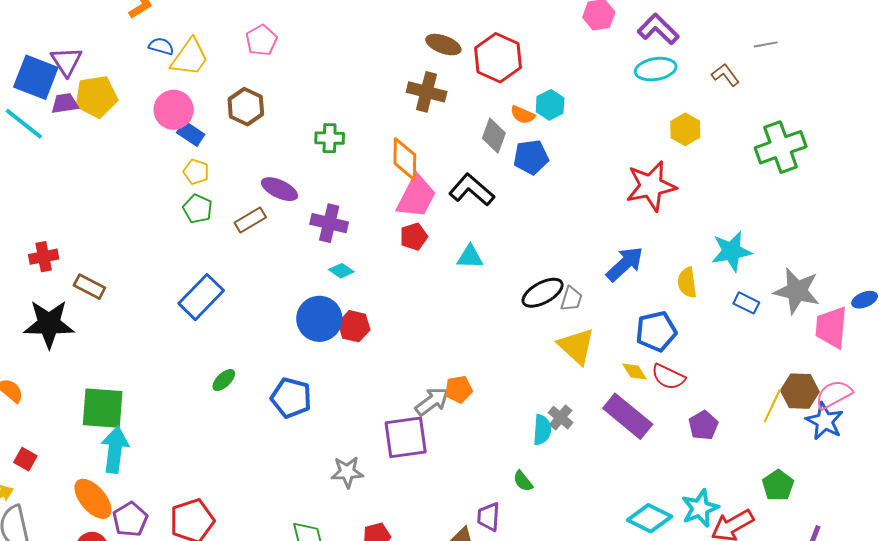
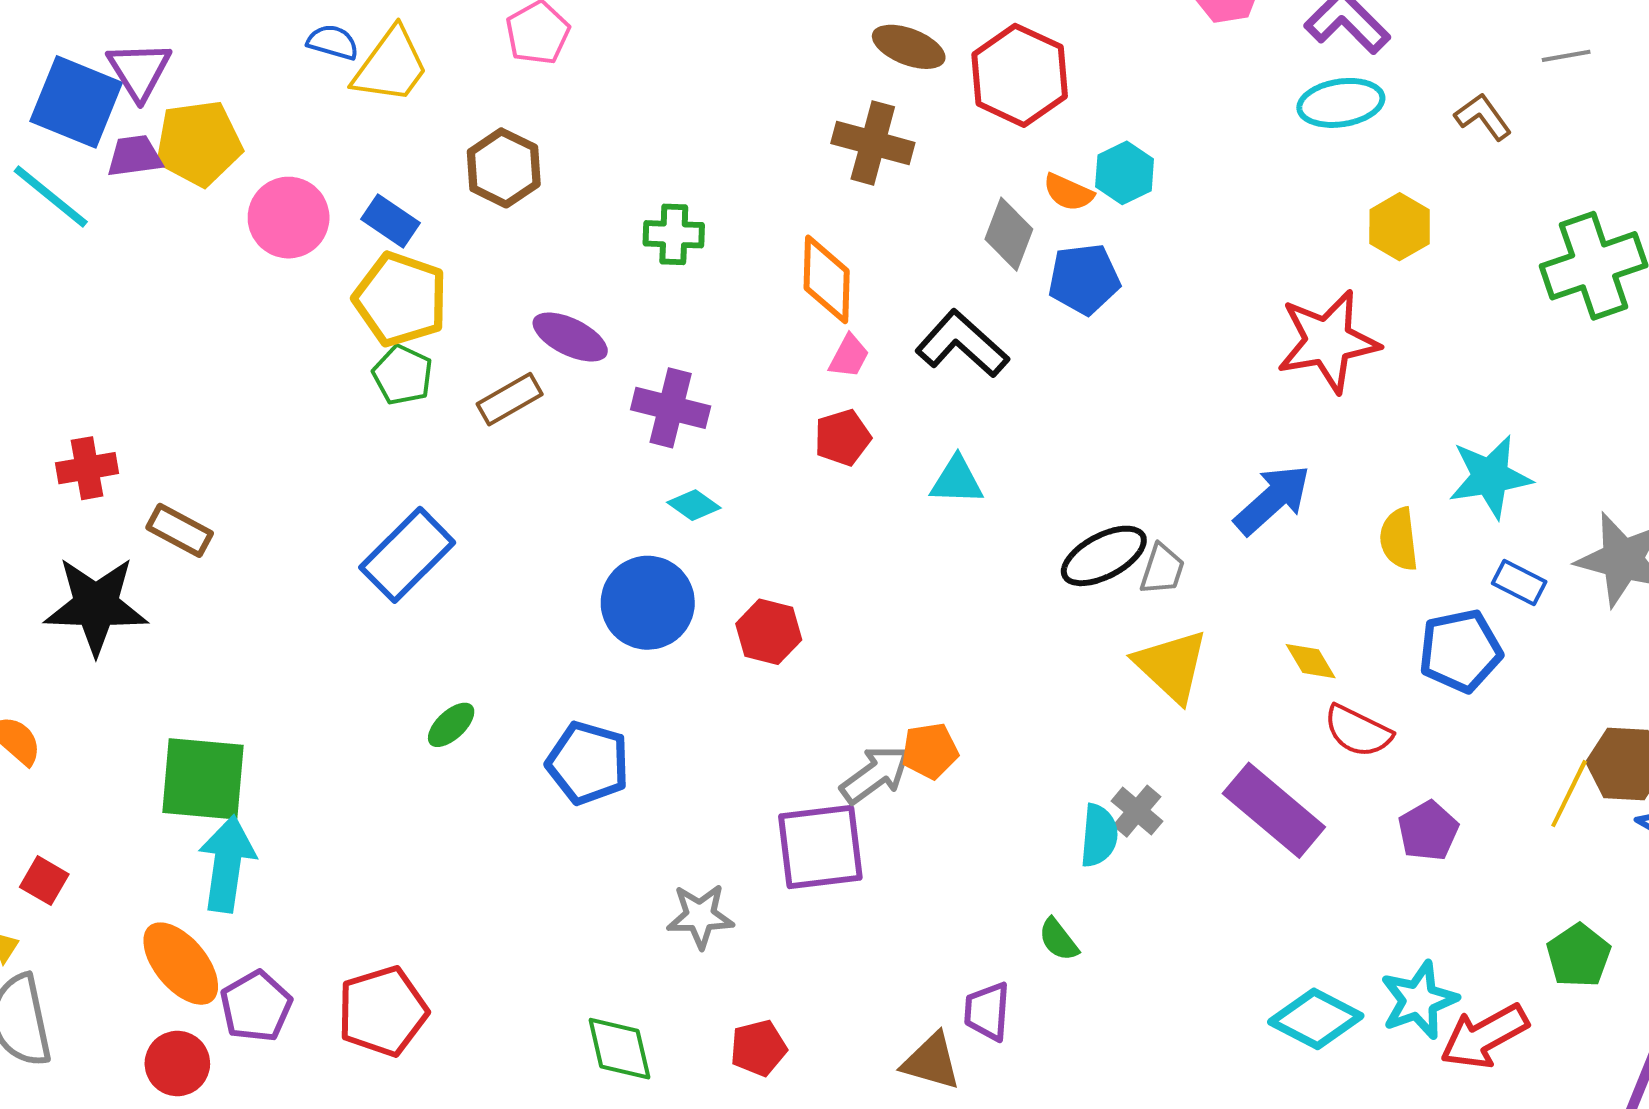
pink circle: (174, 110) -> (289, 218), moved
yellow pentagon: (196, 172) -> (401, 299), size x1.8
pink trapezoid: (416, 197) -> (849, 356), size x0.5
red hexagon: (354, 326) -> (769, 632), moved
blue pentagon: (656, 331) -> (1460, 651), moved
yellow diamond: (634, 371) -> (1311, 661), moved

